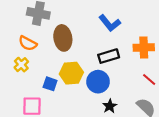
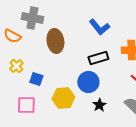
orange semicircle: (28, 43) -> (12, 36), moved
yellow hexagon: (71, 73) -> (63, 98), moved
blue square: (50, 84) -> (36, 79), moved

